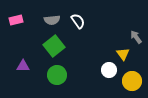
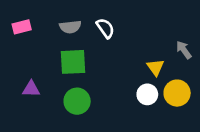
green square: (54, 46) -> (73, 62), turned 35
yellow triangle: (123, 54) -> (155, 67), moved
yellow circle: (132, 81) -> (177, 93), moved

